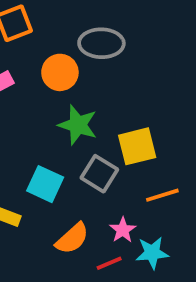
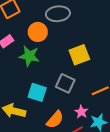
green star: (78, 125) -> (29, 56), moved
yellow square: (137, 146) -> (79, 55), moved

